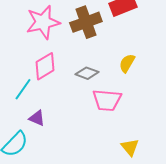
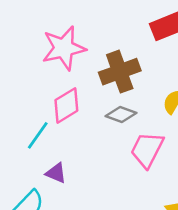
brown cross: (86, 22) -> (120, 72), moved
pink trapezoid: (107, 100) -> (147, 150), turned 112

